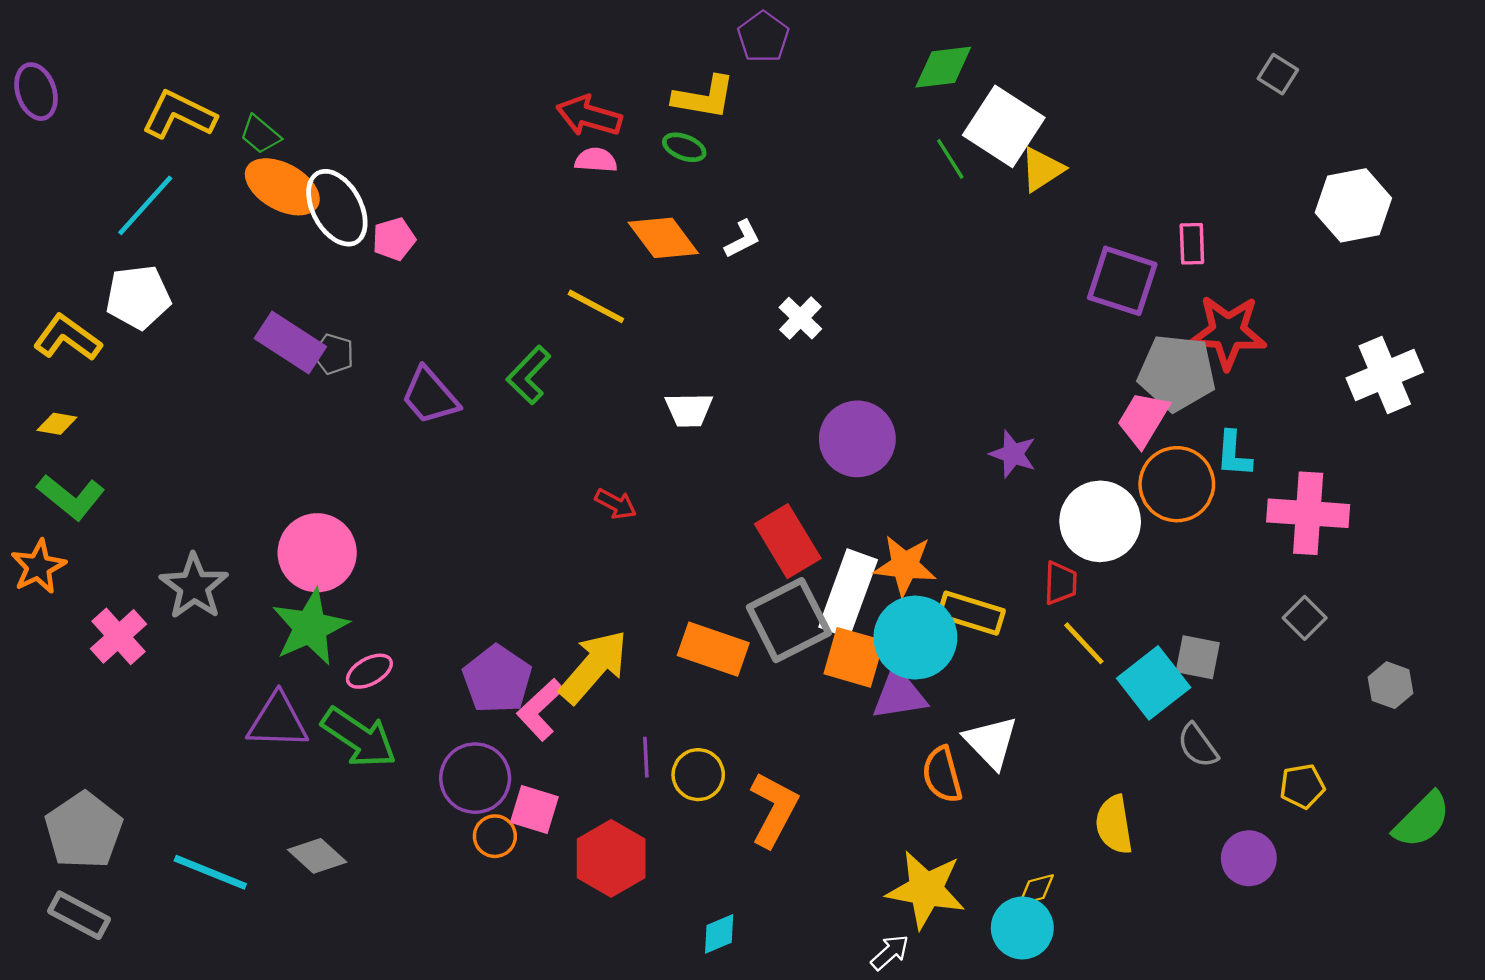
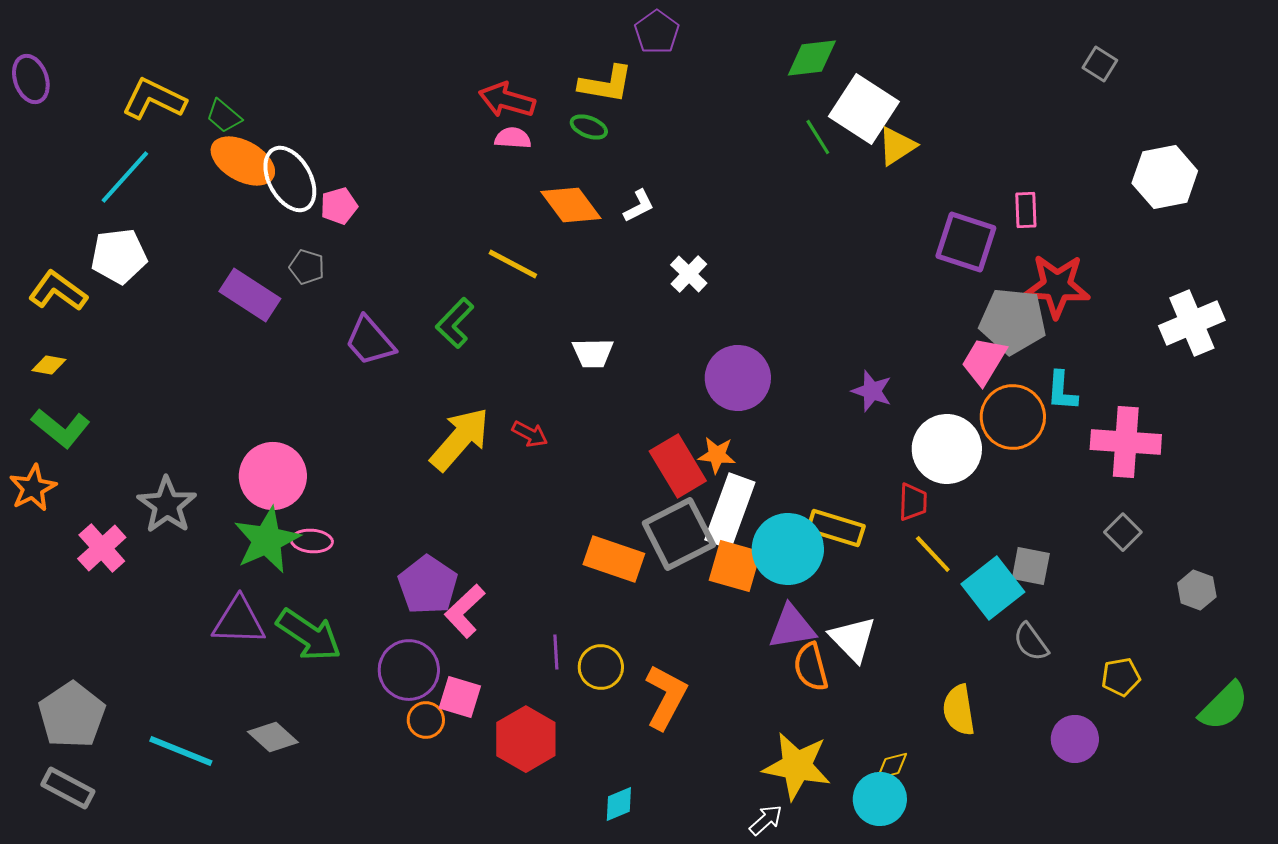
gray pentagon: (333, 354) -> (307, 267), moved
orange star: (905, 566) -> (717, 455), moved, size x0.7
yellow arrow: (594, 667) -> (460, 439), moved
pink ellipse: (369, 671) -> (312, 541), moved, turned 33
purple triangle: (899, 694) -> (792, 627), moved

